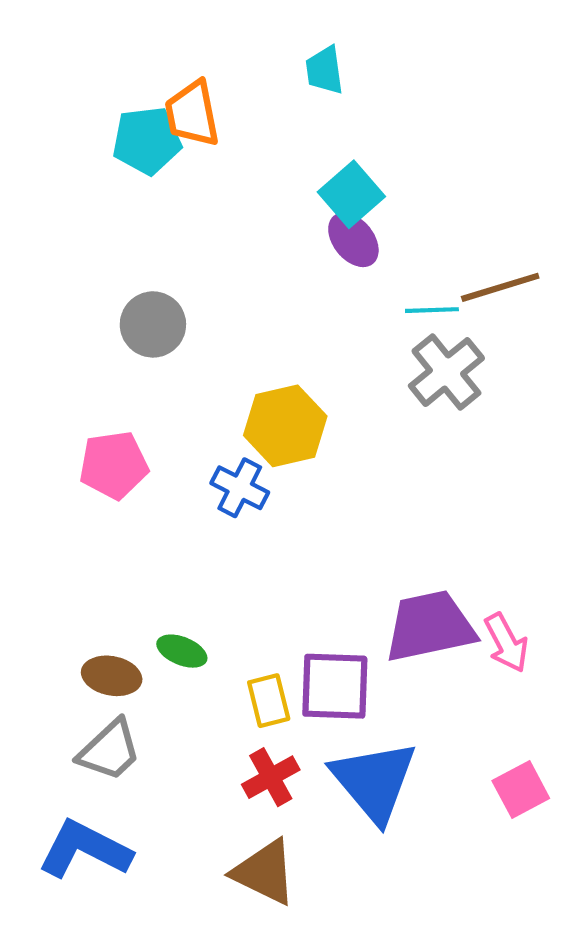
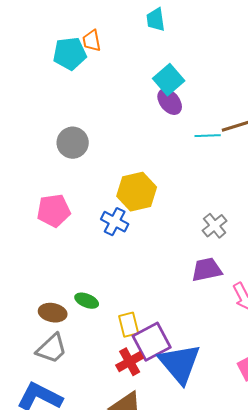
orange trapezoid: (192, 114) -> (92, 41), size x0.7
gray cross: (446, 372) -> (215, 226), moved, size x0.7
purple trapezoid: (430, 626) -> (207, 270), moved, size x0.7
purple square: (335, 686) -> (152, 342), moved, turned -30

